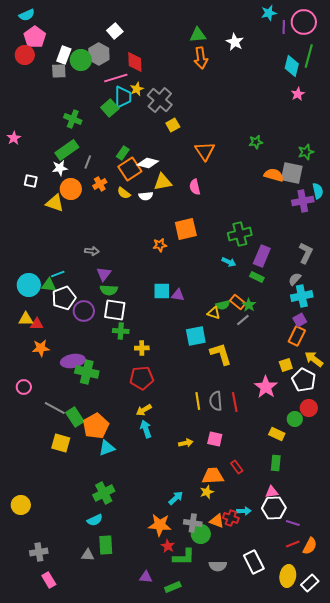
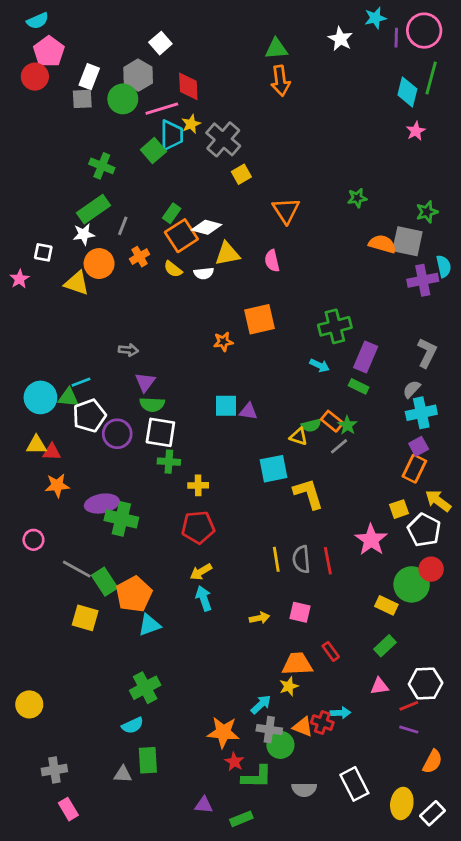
white star: (235, 42) -> (340, 39), moved
green circle: (81, 60) -> (123, 99), moved
pink star: (14, 138) -> (20, 279), moved
green circle: (295, 419) -> (412, 584), size x1.6
green rectangle: (276, 463) -> (385, 646), turned 42
cyan arrow: (176, 498) -> (261, 704), moved
white hexagon: (274, 508) -> (426, 683), moved
red line: (293, 544) -> (409, 706), moved

